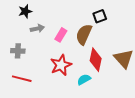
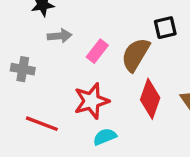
red line: (22, 79) -> (42, 124), moved
cyan semicircle: (84, 79) -> (105, 137), moved

